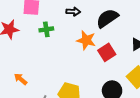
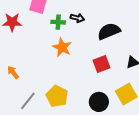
green cross: (46, 29) -> (58, 22), moved
orange star: (86, 40) -> (62, 47), moved

